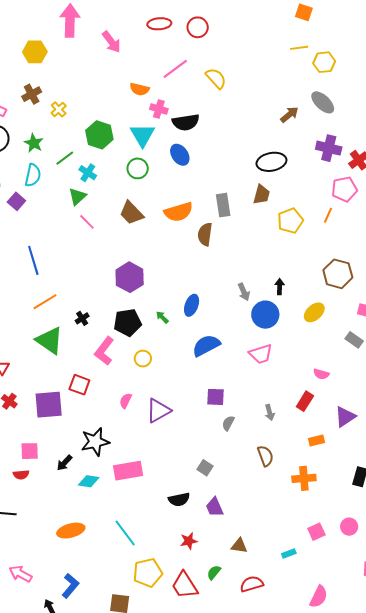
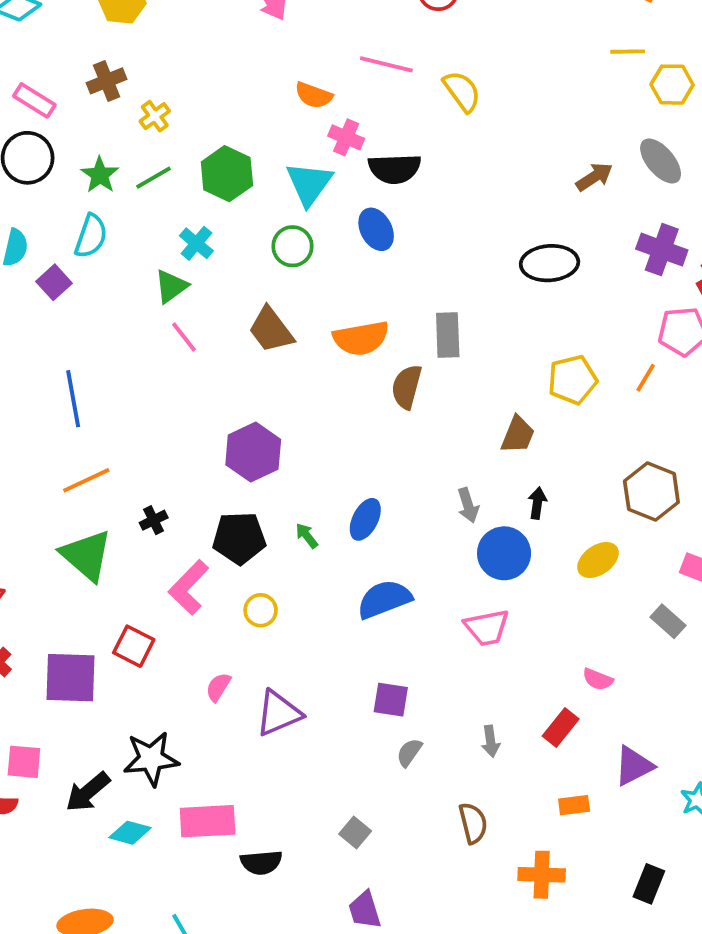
pink line: (175, 69) -> (386, 64), turned 44
green line: (65, 158) -> (154, 178), moved
brown trapezoid: (262, 195) -> (518, 435), moved
black arrow: (64, 463) -> (88, 792), size x1.4
black semicircle: (179, 499) -> (261, 862), moved

